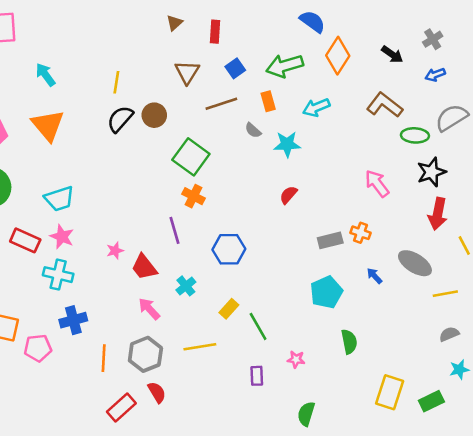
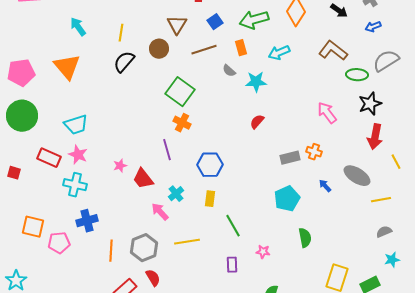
cyan arrow: (45, 75) -> (78, 27), moved
brown circle: (154, 115) -> (159, 49), moved
pink arrow: (149, 309) -> (160, 212), moved
yellow rectangle: (229, 309) -> (210, 199), moved, turned -35

